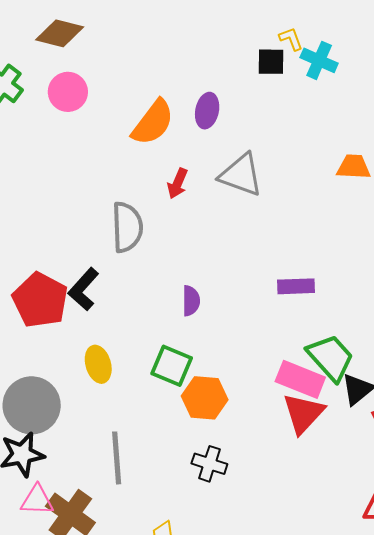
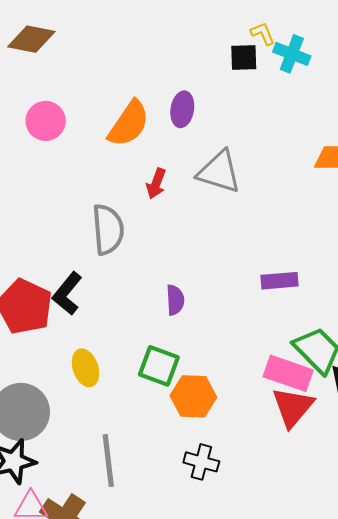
pink circle: (68, 92) -> (46, 121), moved

